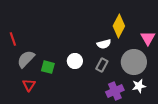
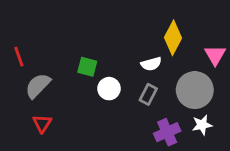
green square: (48, 67) -> (87, 67), moved

